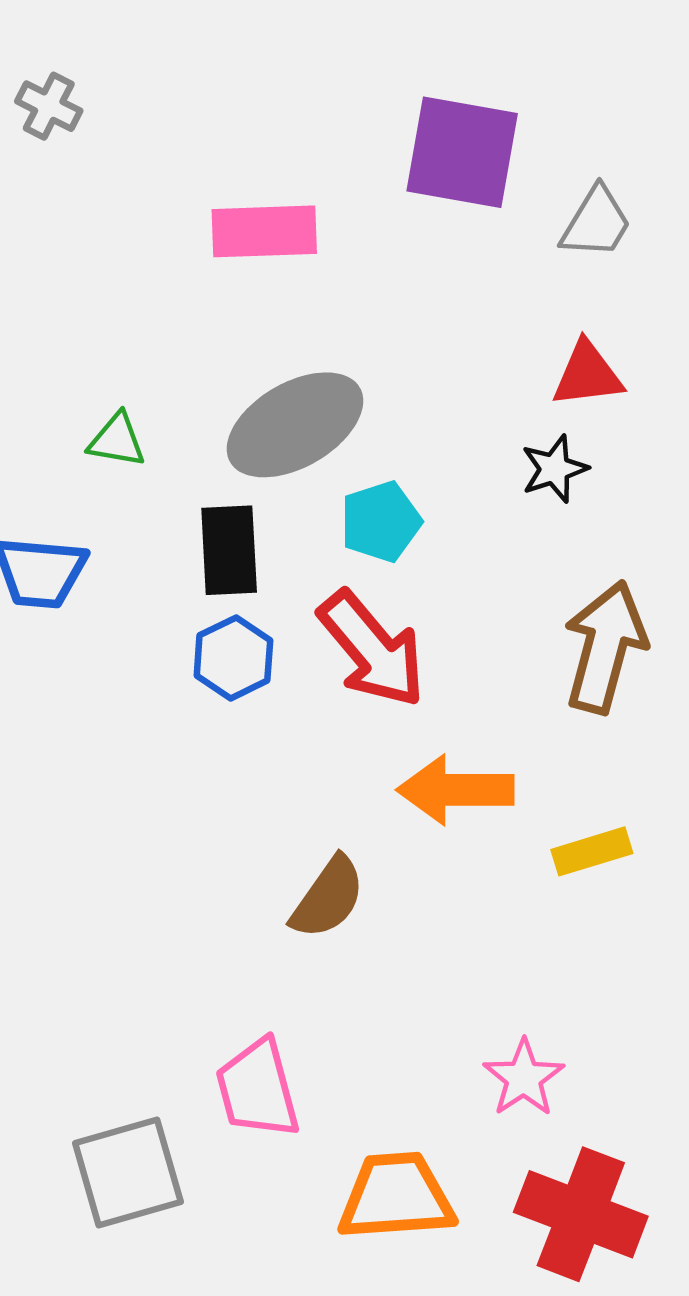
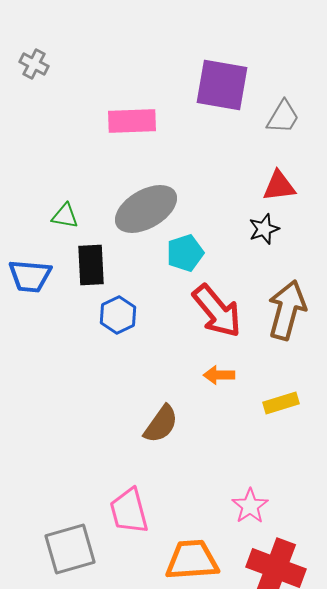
black rectangle: (229, 550) -> (91, 265), moved
red arrow: (372, 649) -> (217, 311), moved
orange arrow: (456, 790) -> (219, 375), size x0.6

